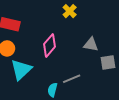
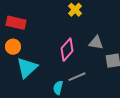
pink diamond: (49, 45) -> (67, 50), moved

